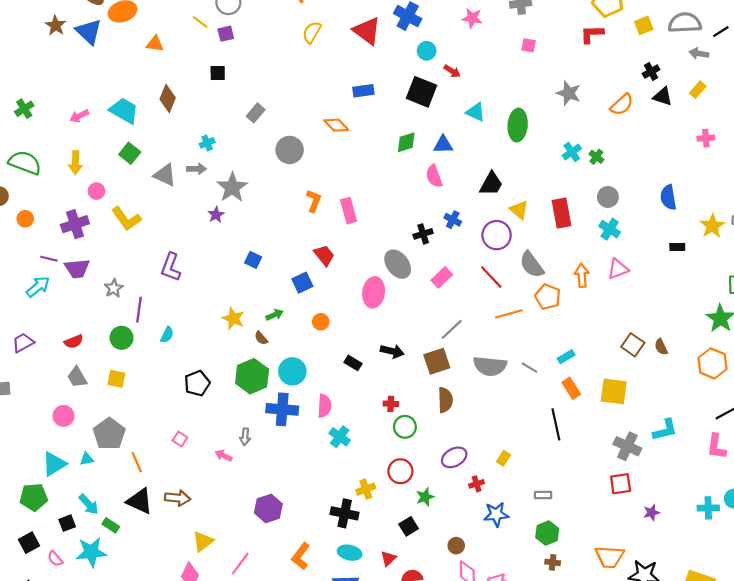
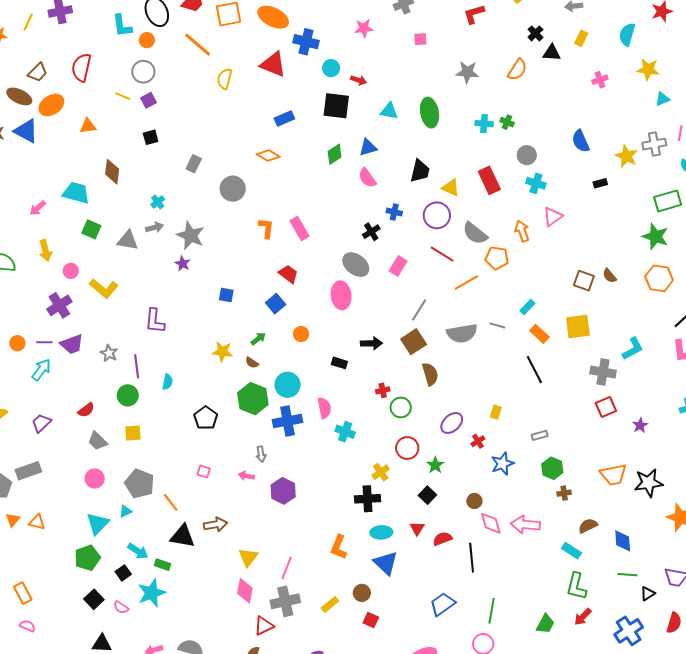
cyan cross: (572, 152) -> (484, 124), turned -36
orange circle: (25, 219) -> (17, 343), moved
purple hexagon: (268, 508) -> (283, 491), moved

